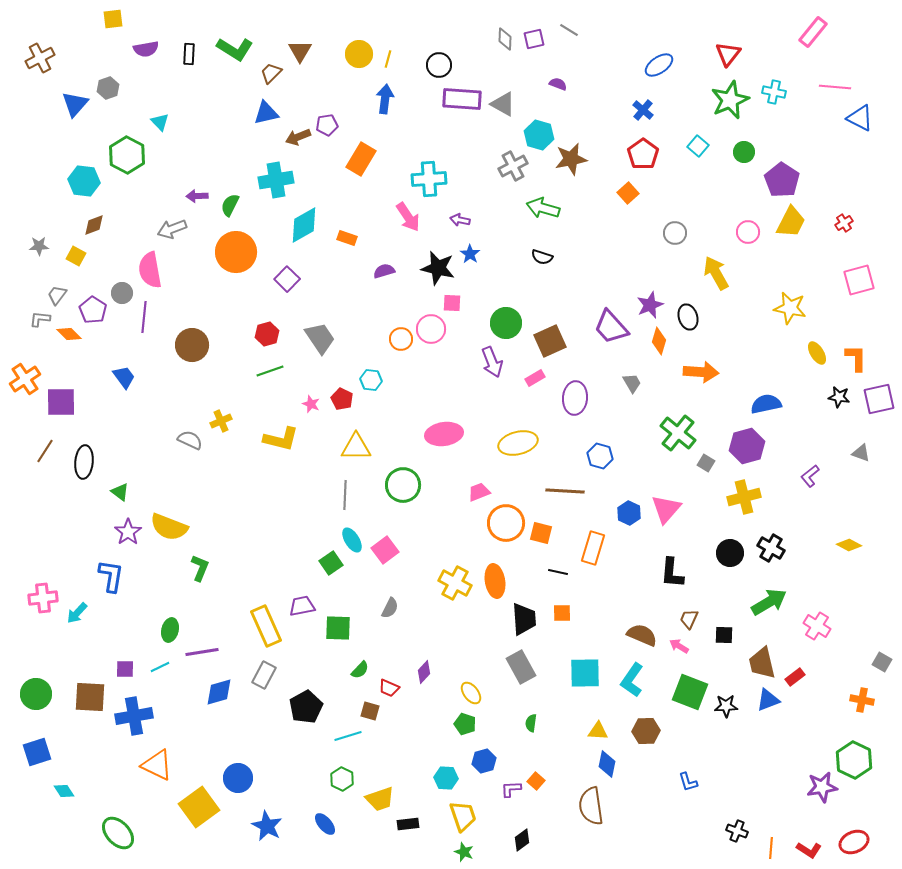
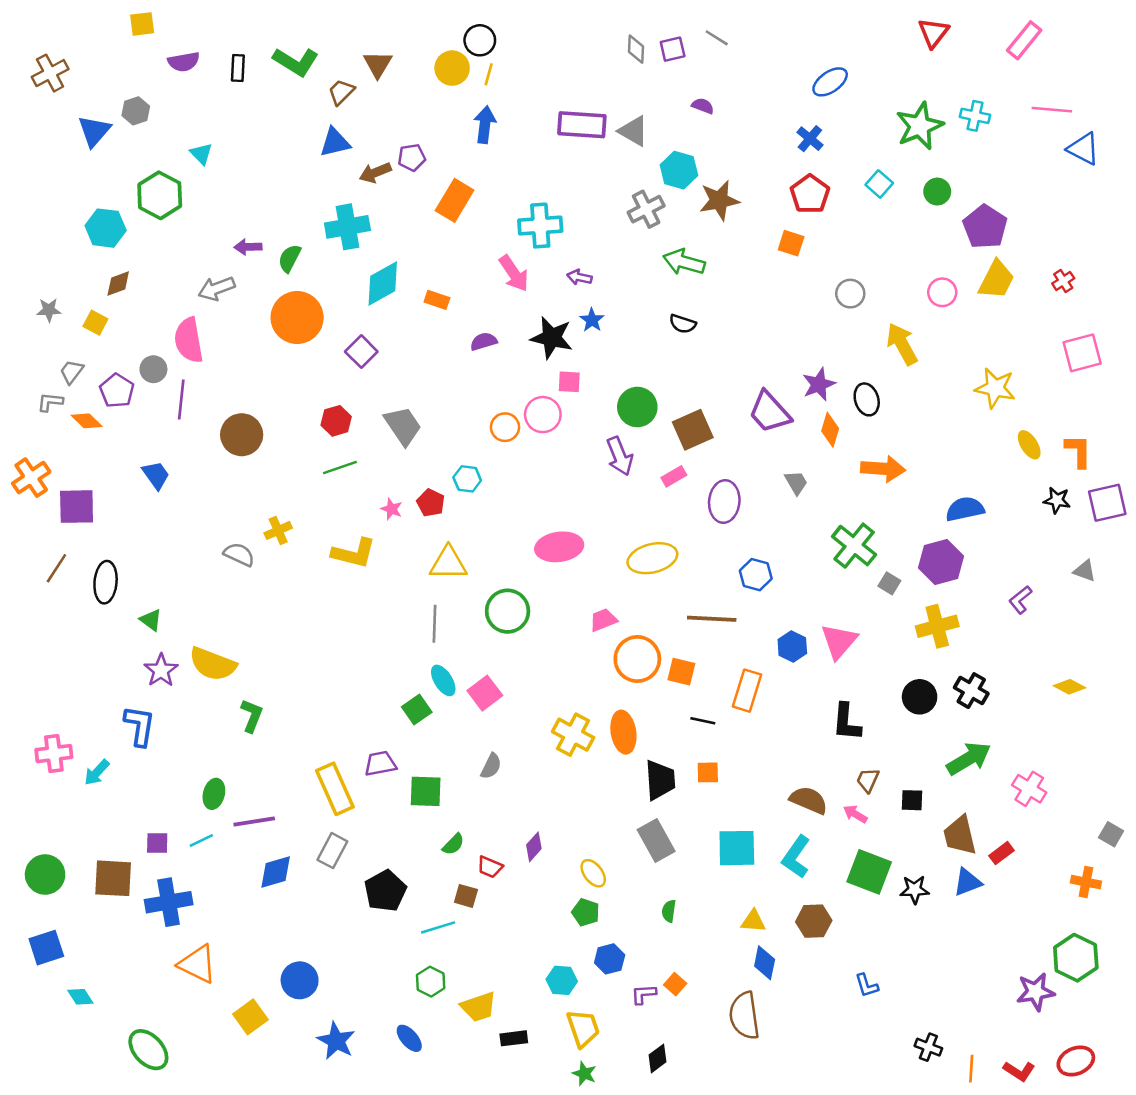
red triangle: (728, 54) -> (933, 33), moved
black circle: (439, 65) -> (480, 40), moved
orange square: (628, 193) -> (791, 243), turned -30
yellow square: (199, 807) -> (250, 1017), size x0.7

